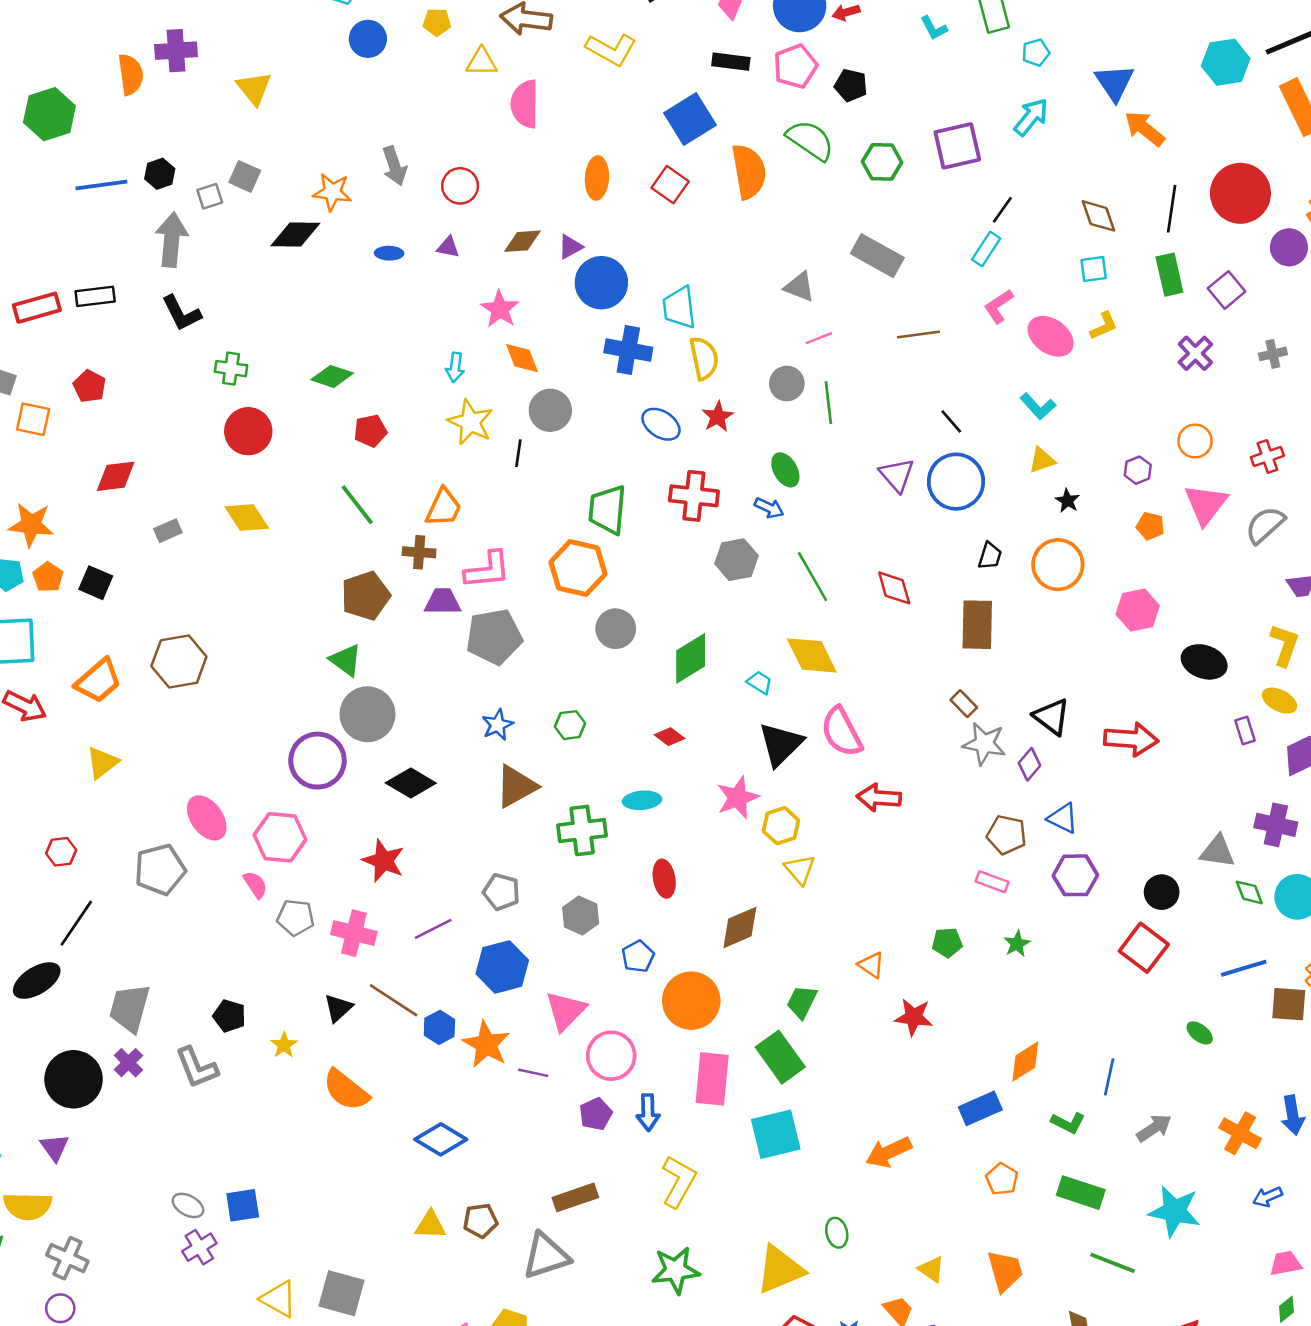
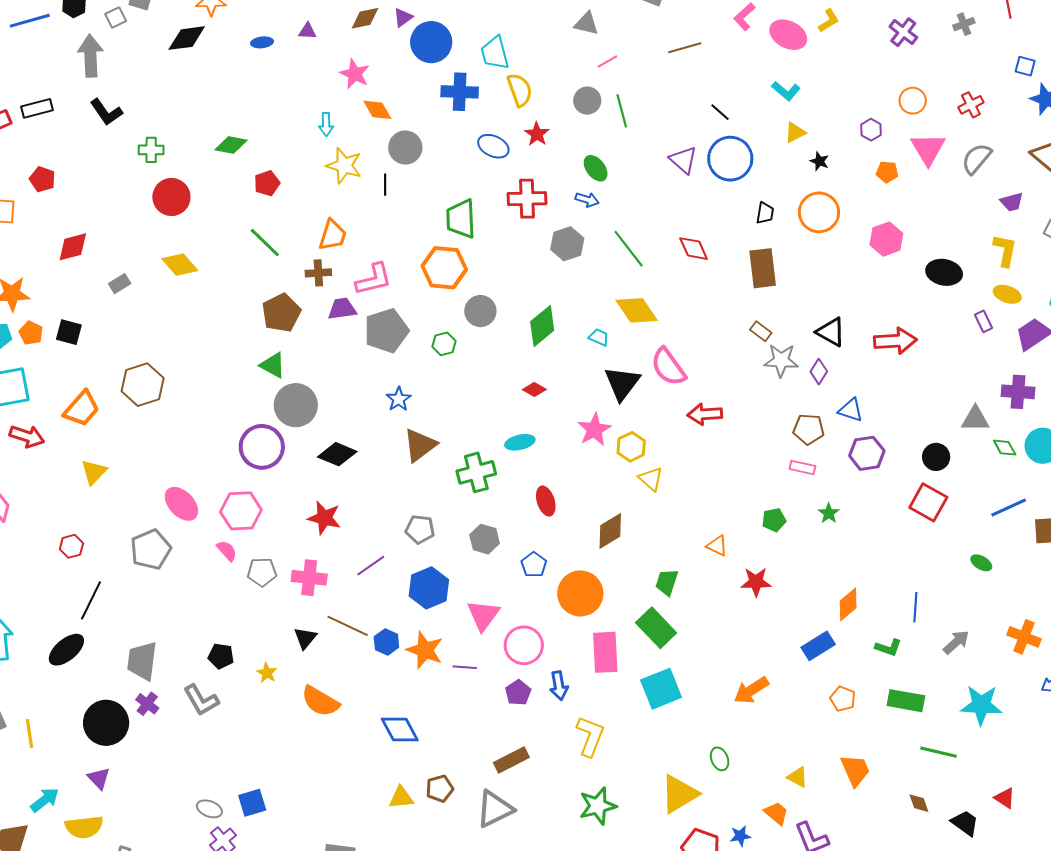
green hexagon: (570, 725) -> (444, 344), moved
blue diamond: (441, 1139) -> (400, 729), turned 39

